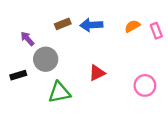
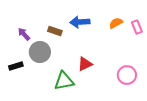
brown rectangle: (63, 24) -> (55, 31), moved, turned 40
green triangle: (59, 92) -> (64, 81), moved

